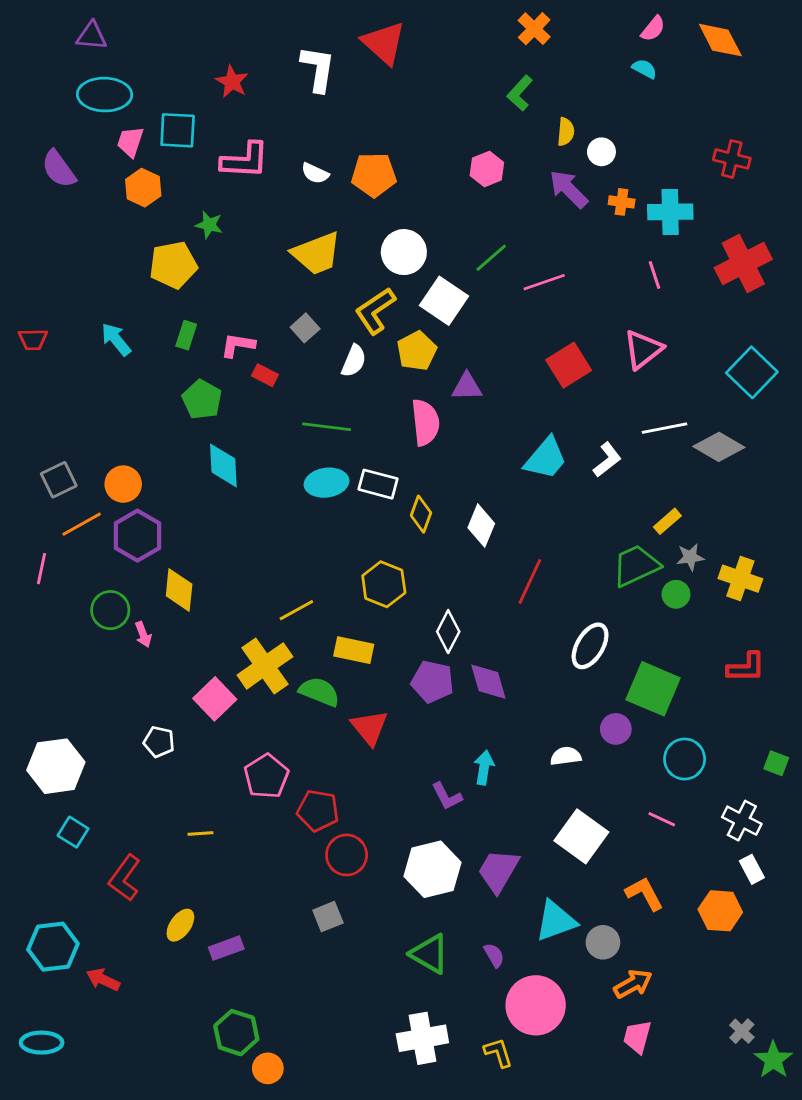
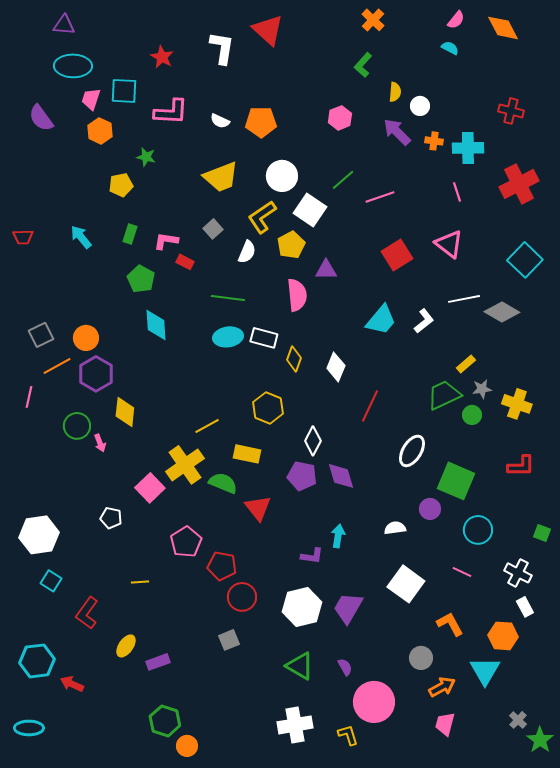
yellow pentagon: (173, 265) -> (121, 185), size x0.7
pink triangle: (643, 349) -> (449, 244), turned -44
purple L-shape: (447, 796) -> (312, 556), turned -55
cyan triangle: (556, 921) -> (485, 671), moved, turned -40

